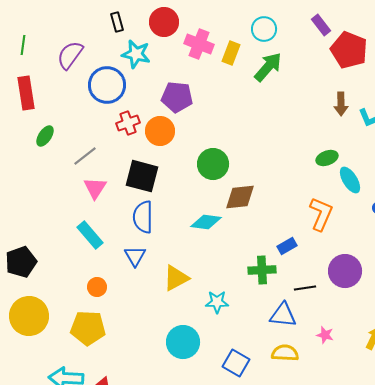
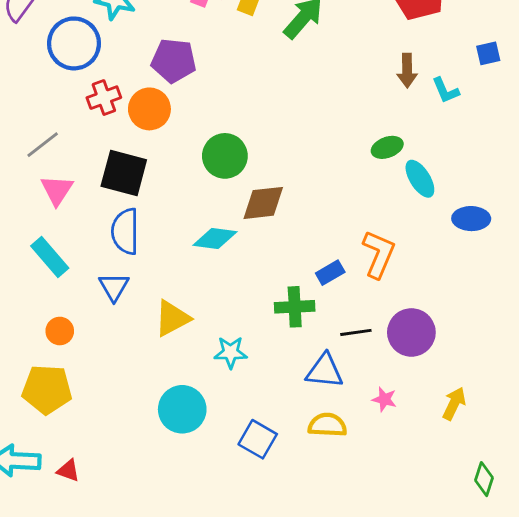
orange L-shape: (321, 214) -> (379, 254), moved
purple circle: (345, 271) -> (411, 332), moved

